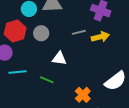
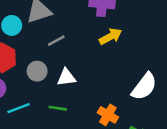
gray line: (79, 32) -> (56, 41), moved
gray circle: (41, 33) -> (37, 71), moved

